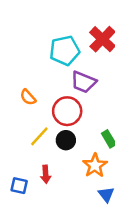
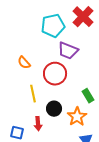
yellow line: (39, 136) -> (33, 94), turned -54
black circle: (66, 140) -> (54, 109), moved

